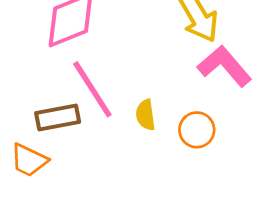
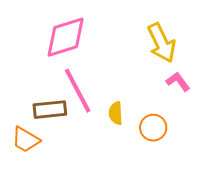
pink L-shape: (225, 66) -> (178, 81), size x0.6

